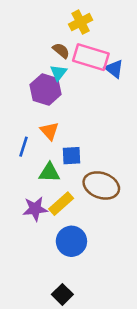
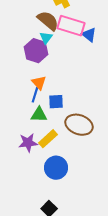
brown semicircle: (61, 51) -> (48, 21), size x1.6
blue line: (23, 147) -> (35, 95), moved

